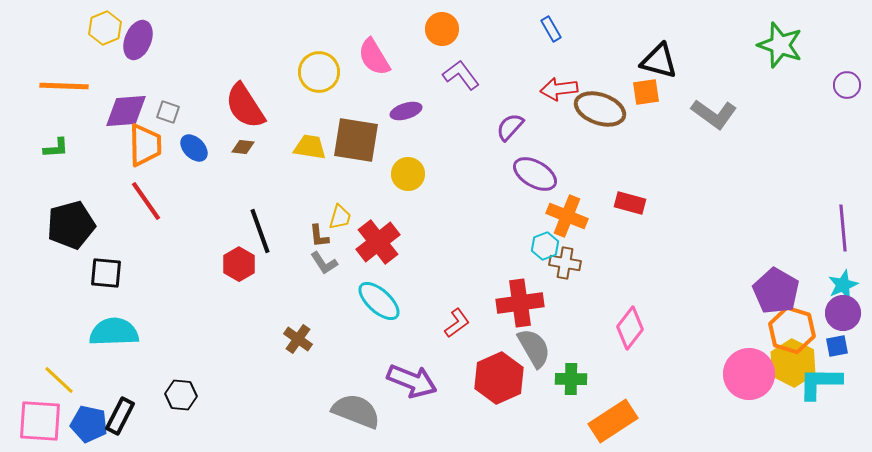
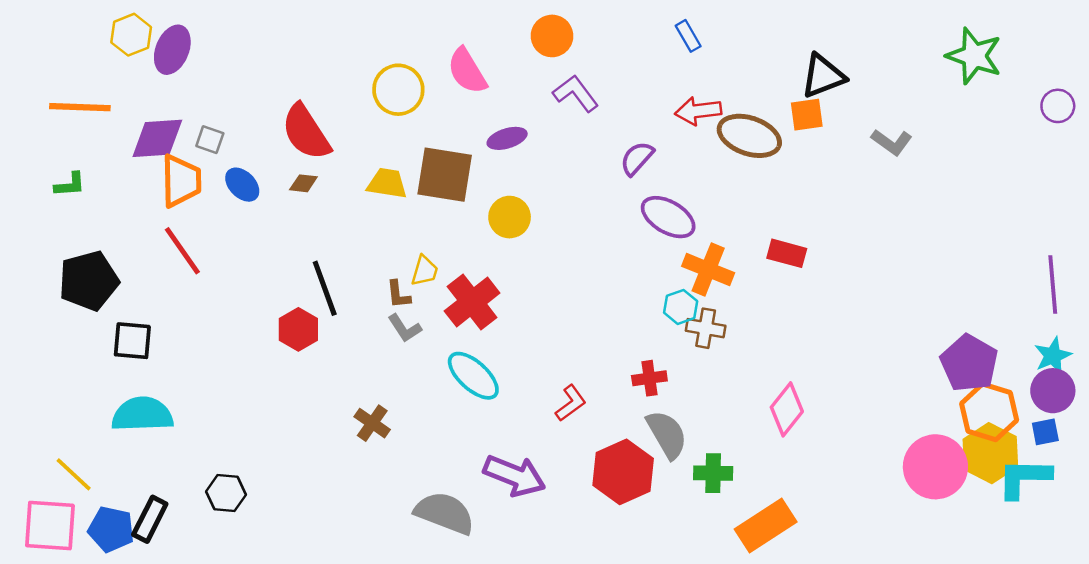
black triangle: (659, 61) -> (823, 76), turned -36
gray L-shape: (714, 114) -> (892, 142), size x0.7
red cross: (520, 303) -> (649, 378), size x0.6

